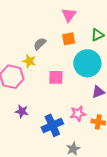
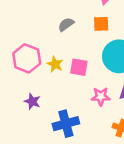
yellow star: (29, 61) -> (55, 64), moved
pink star: (78, 114) -> (101, 96), moved

